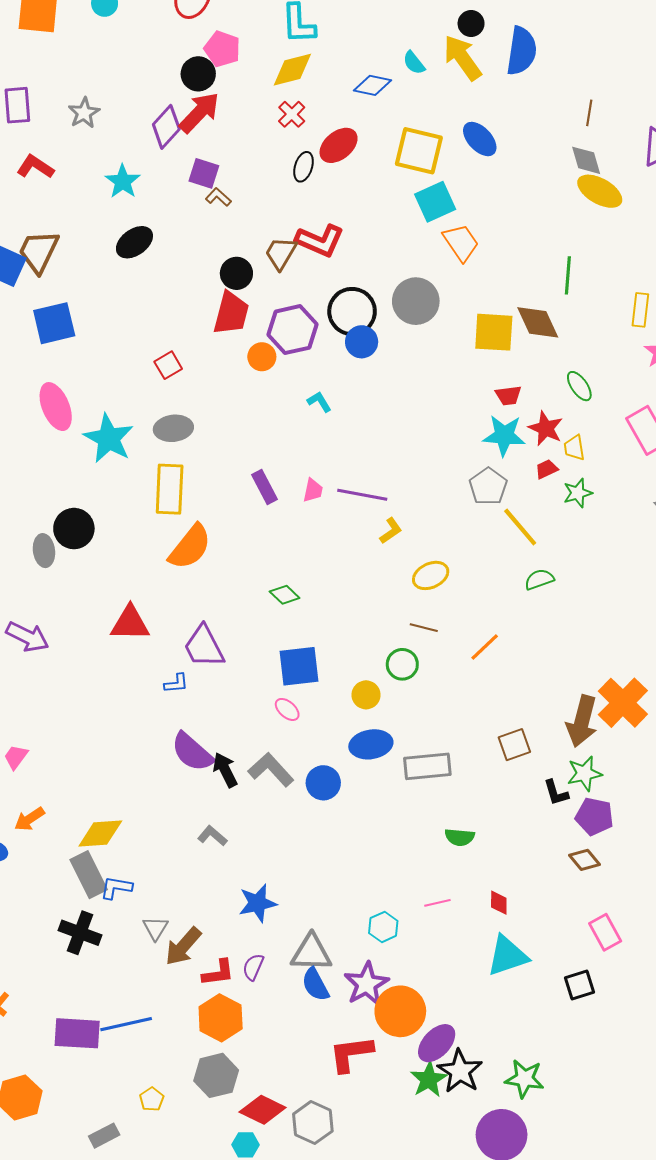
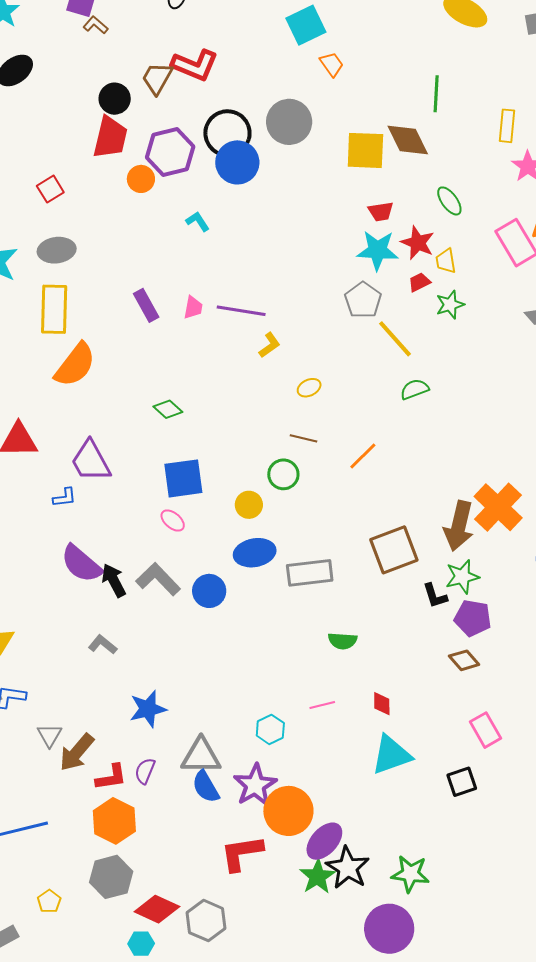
orange trapezoid: (461, 243) -> (332, 64), size x0.7
blue circle: (362, 342) -> (237, 162), size x1.4
yellow ellipse: (431, 575) -> (309, 388), size x0.7
brown square: (514, 745) -> (394, 550), size x1.5

